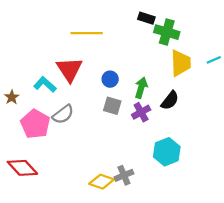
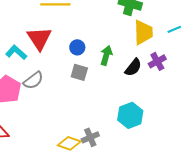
purple cross: (141, 112) -> (157, 61), moved

